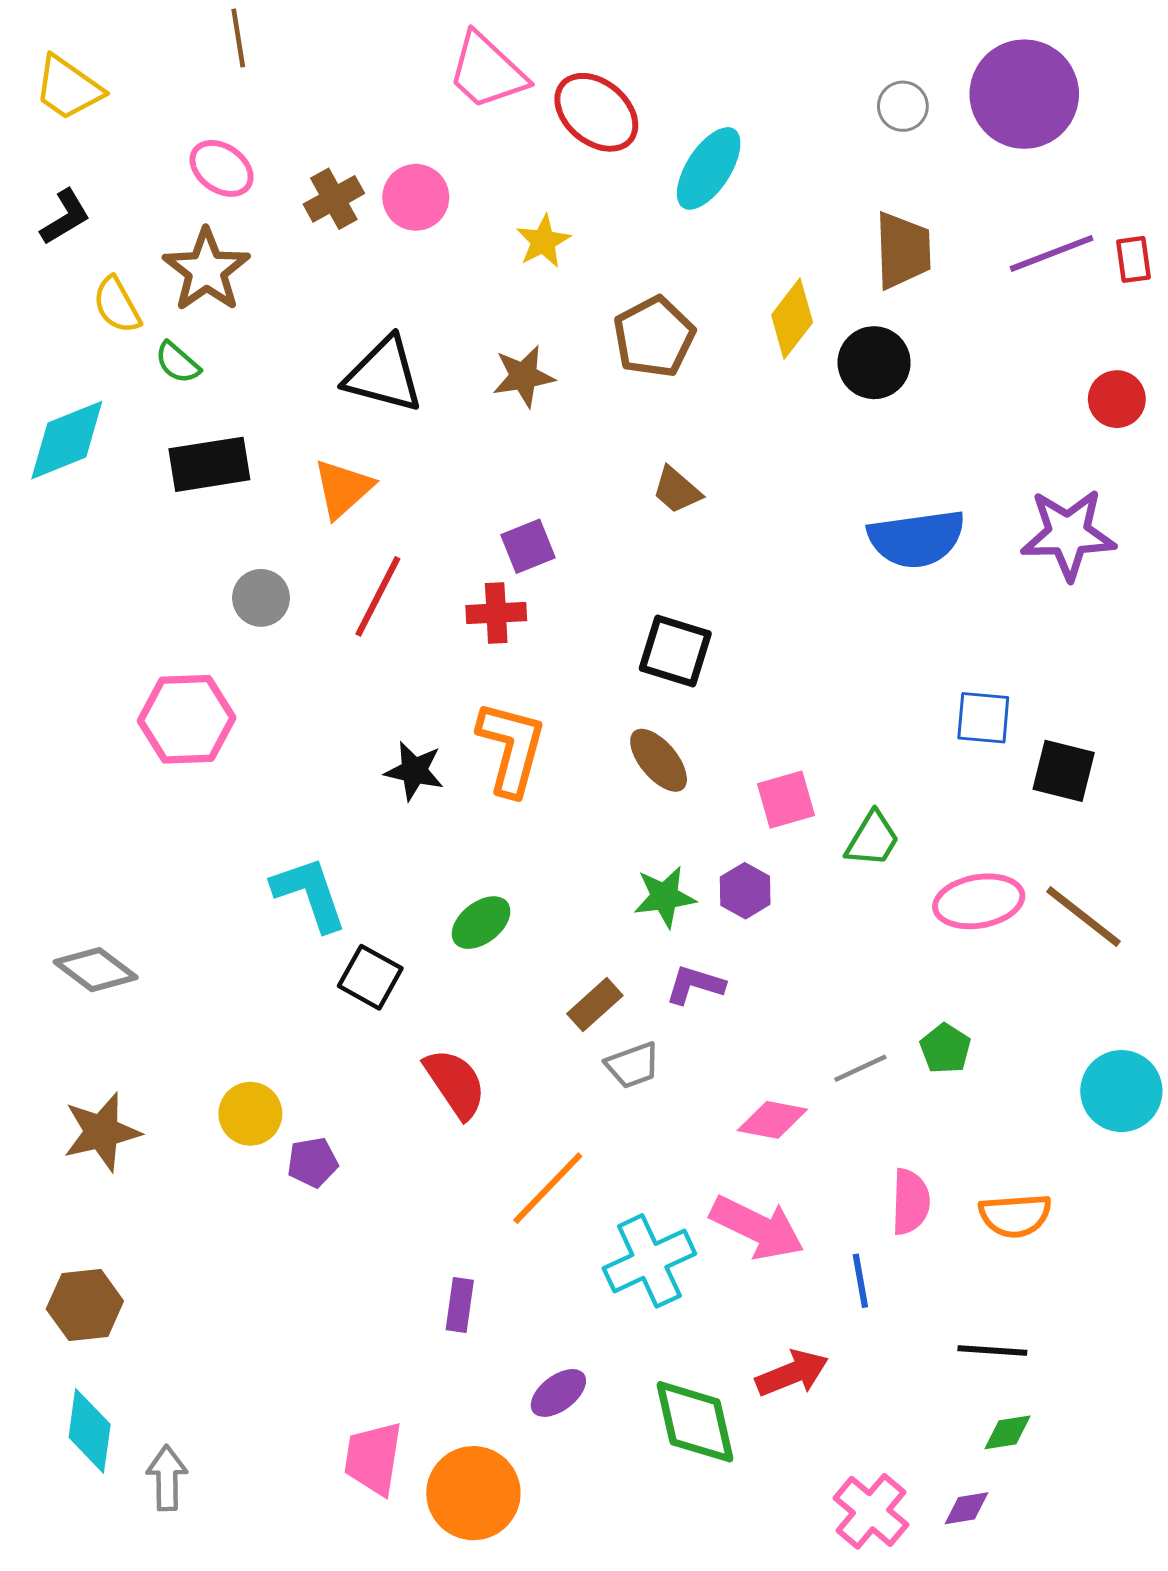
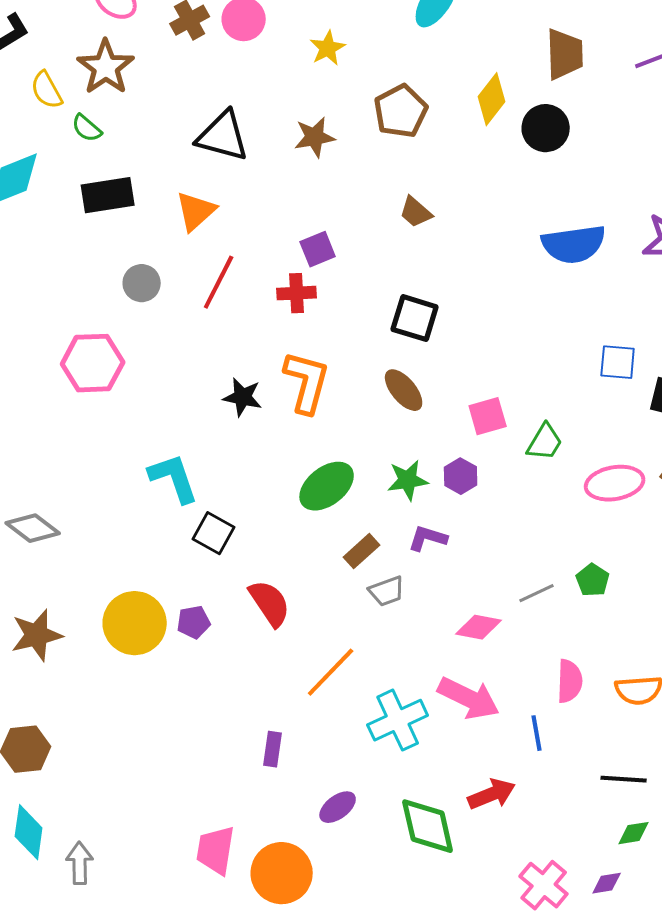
green ellipse: (481, 923) -> (327, 486), moved, size x1.4
yellow circle: (250, 1114) -> (135, 623), size x1.5
purple pentagon: (313, 1162) -> (194, 622), moved

